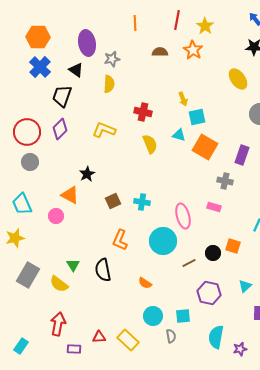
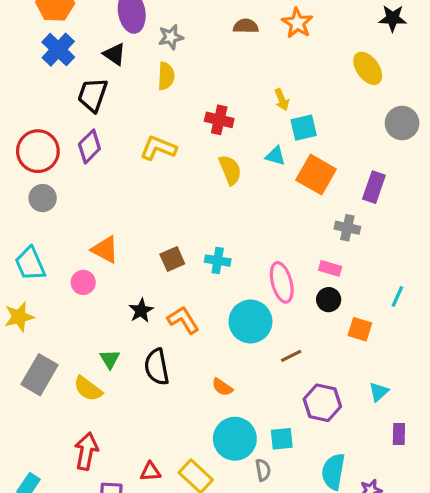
black star: (87, 174) -> (141, 311), moved
orange L-shape: (120, 240) -> (183, 320), turned 125
black circle: (213, 253) -> (329, 300), moved
cyan circle: (153, 316) -> (235, 439), size x1.4

